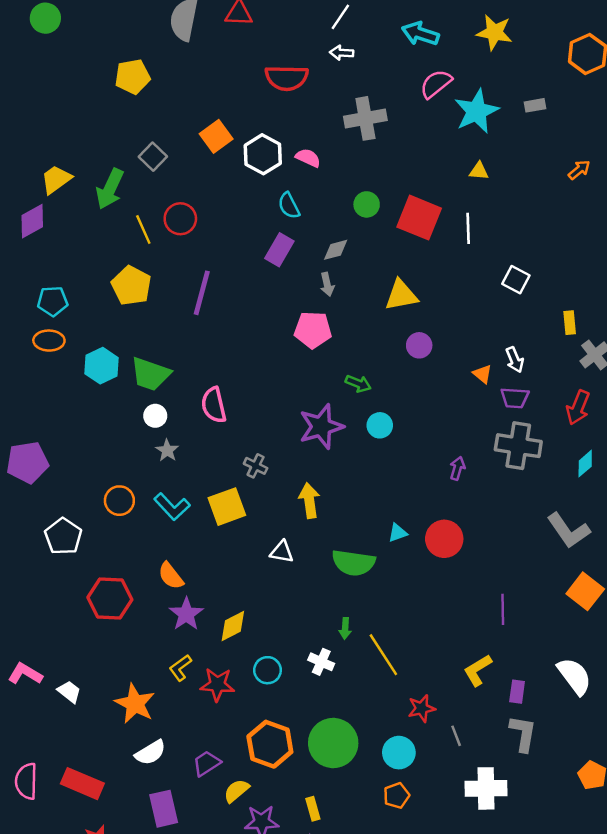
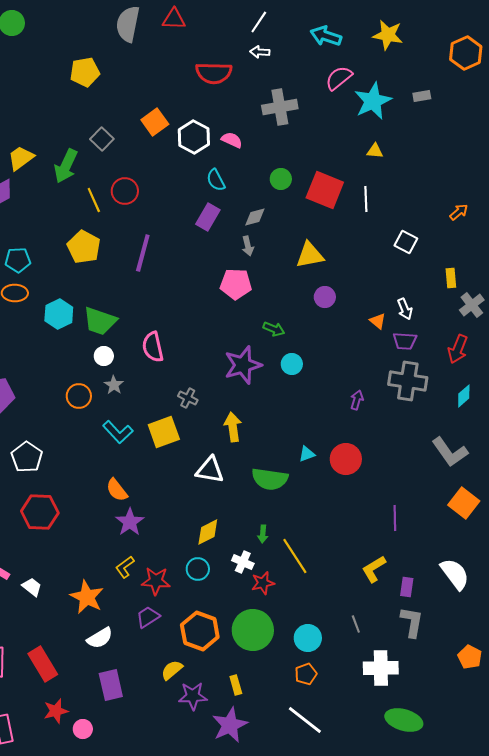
orange arrow: (579, 170) -> (459, 212), moved
orange circle: (119, 501) -> (79, 396), moved
white triangle: (282, 552) -> (210, 470), size x1.4
red hexagon: (110, 599) -> (40, 512), moved
yellow diamond: (233, 626) -> (208, 532), moved
red star: (422, 708) -> (263, 583), moved
purple trapezoid: (207, 763) -> (148, 617), moved
red rectangle: (82, 784) -> (43, 664), turned 36

